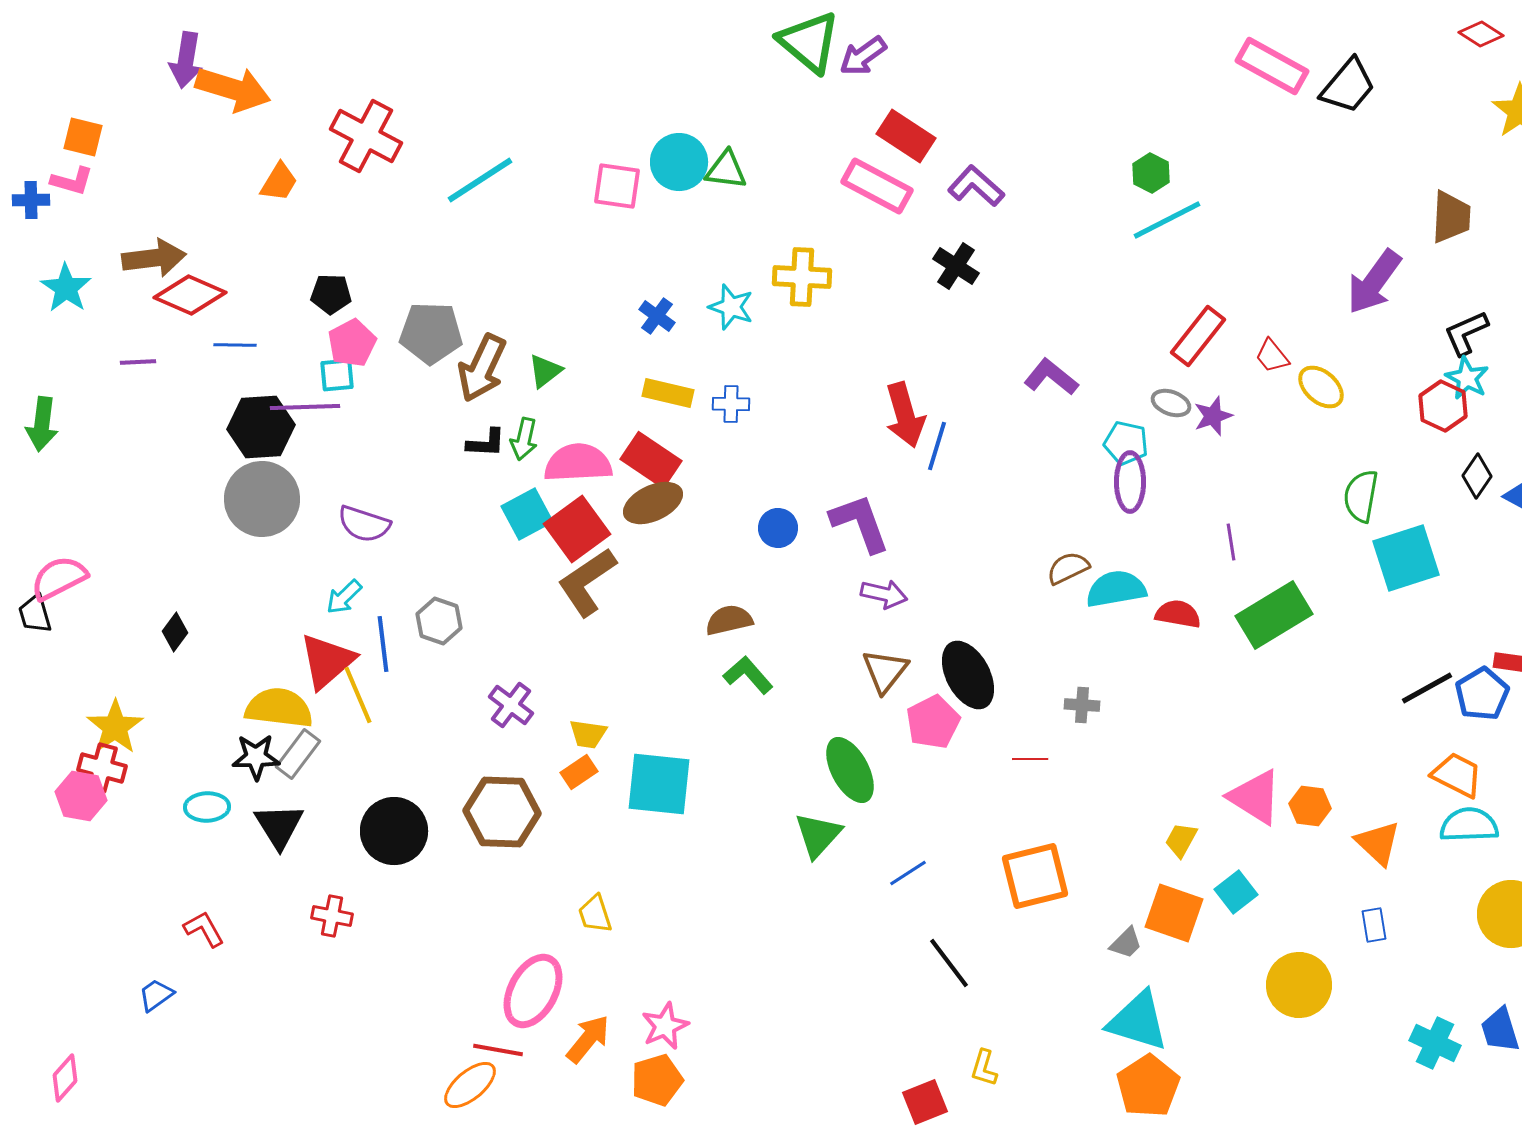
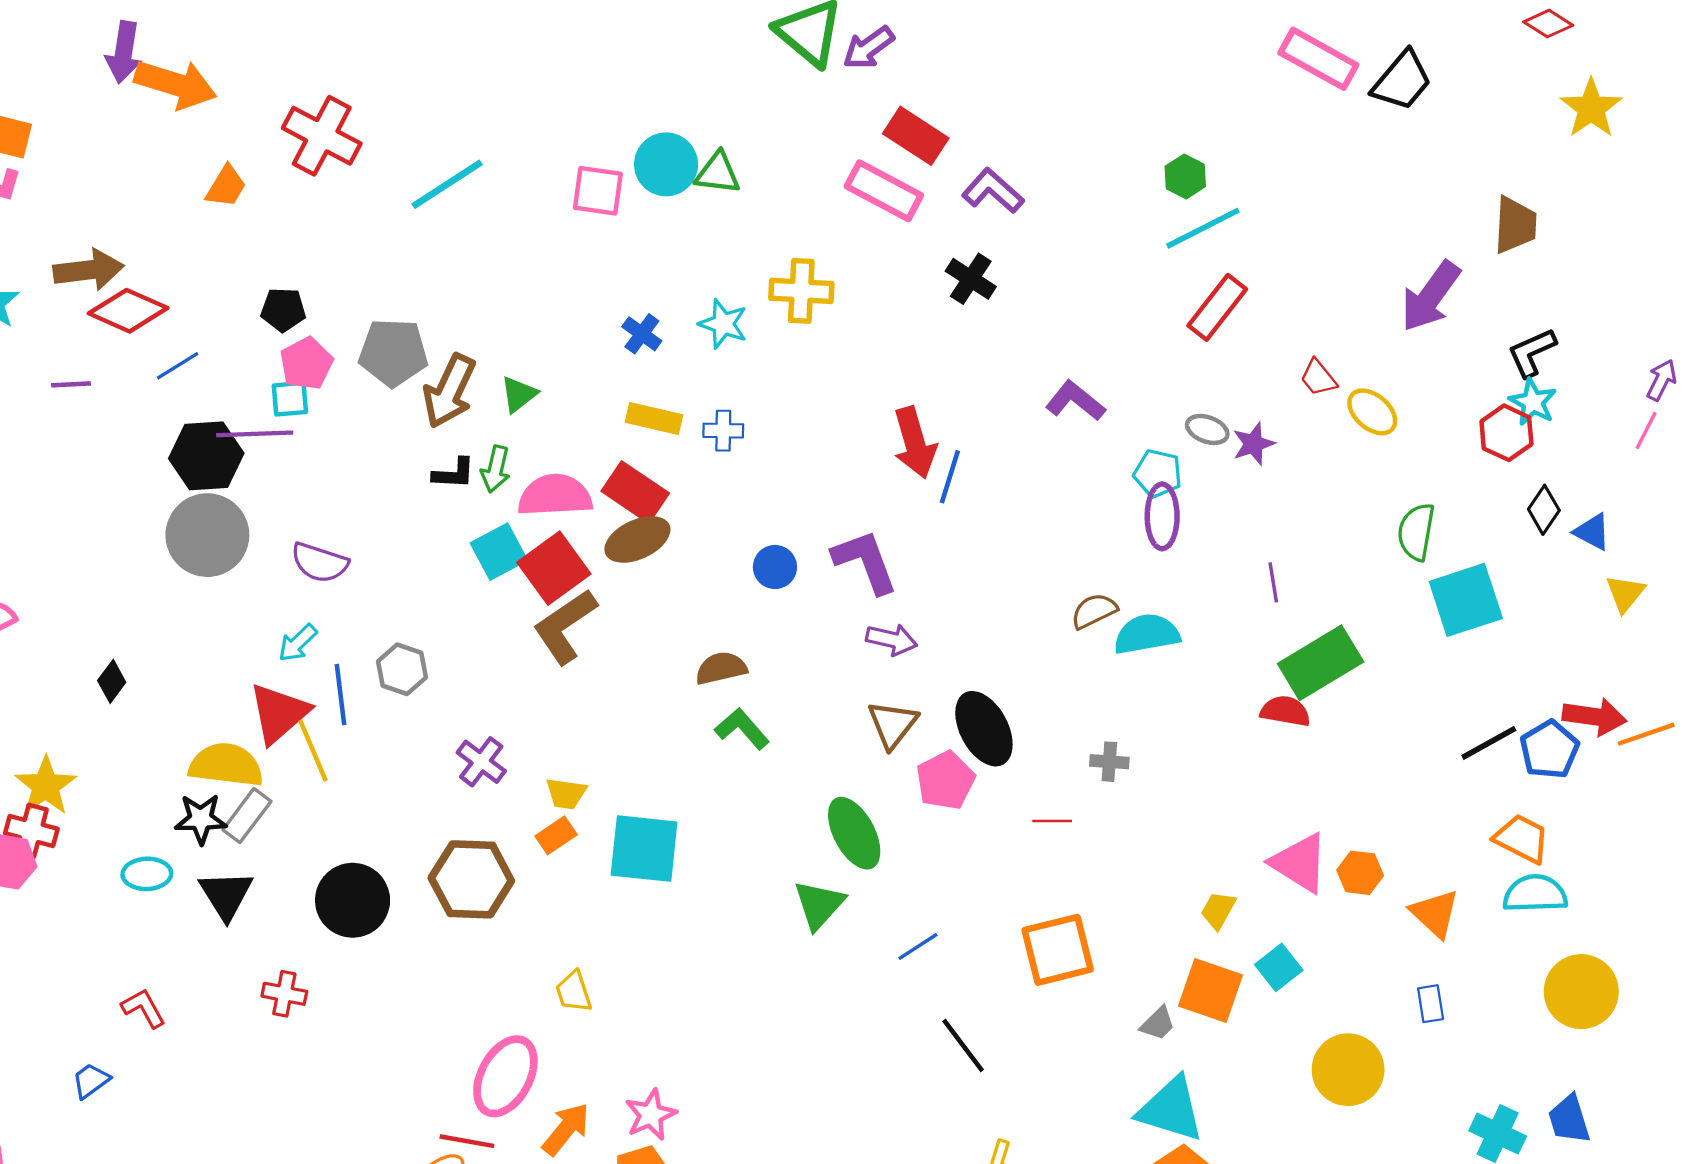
red rectangle: (1198, 336) -> (1217, 307), moved
blue line: (235, 345) -> (178, 366), turned -33
red semicircle: (1178, 614) -> (1285, 711), moved

